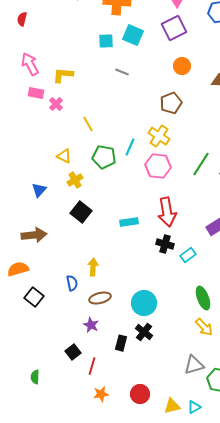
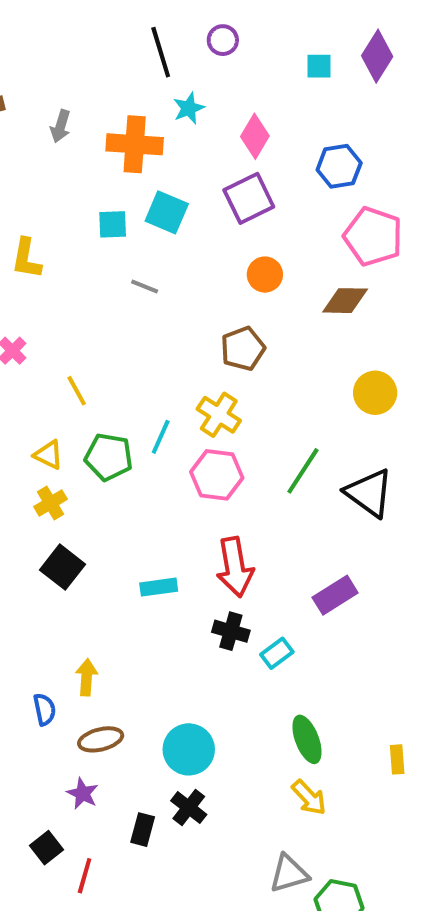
yellow L-shape: (63, 75) -> (26, 258), moved, turned -85
yellow triangle: (64, 156) -> (48, 455), moved

